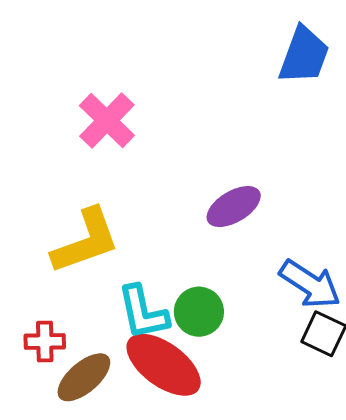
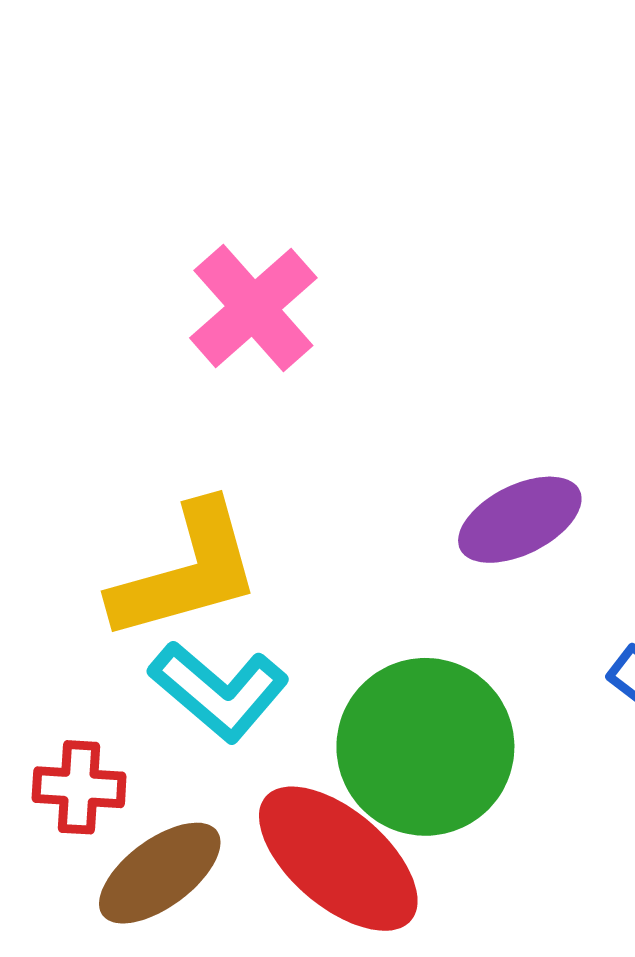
cyan L-shape: (143, 312) -> (219, 691), moved, turned -42
green circle: (199, 312) -> (425, 747), size x1.6

